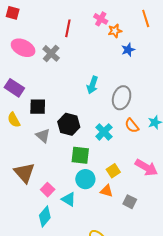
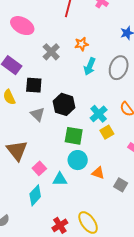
orange star: (115, 31) -> (82, 44), moved
gray cross: (51, 53) -> (51, 52), moved
gray ellipse: (122, 98) -> (119, 68), moved
yellow square: (113, 171) -> (107, 132), moved
cyan triangle: (69, 199) -> (60, 179), turned -35

